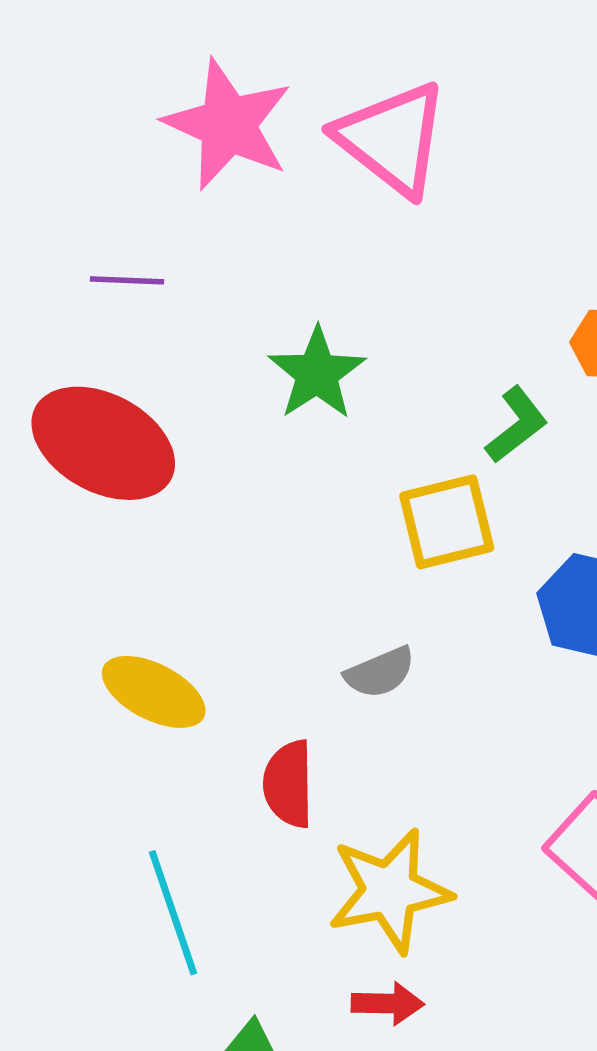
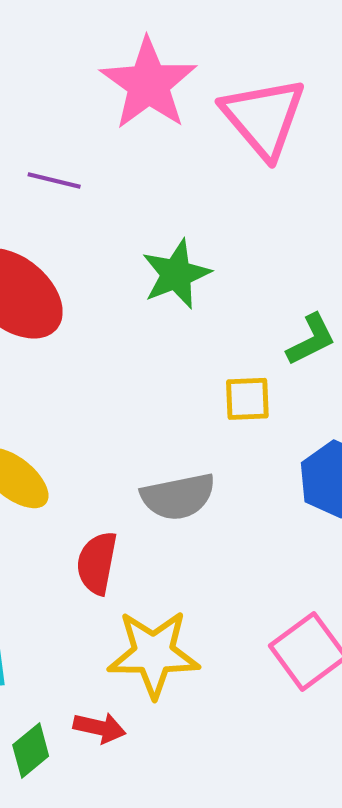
yellow square: (447, 522) -> (247, 399), size x0.7
gray semicircle: (380, 672) -> (178, 497), size x1.4
red arrow: (388, 1004) -> (99, 728), moved

